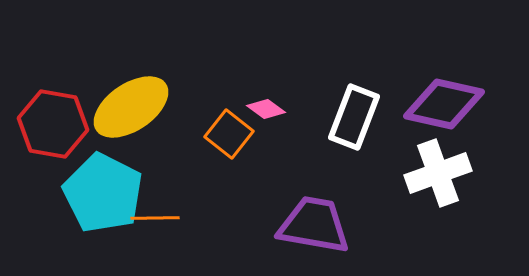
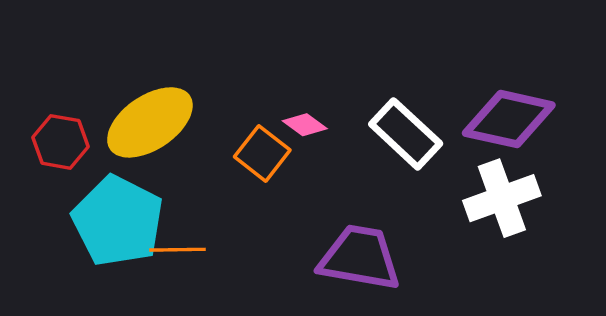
white rectangle: (354, 117) -> (406, 134), turned -68
red hexagon: (53, 124) -> (61, 142), size x0.7

